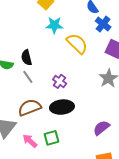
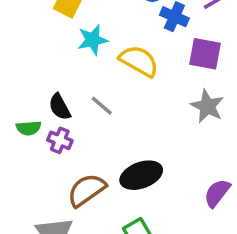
gray line: (28, 77) -> (102, 106), moved
purple cross: (60, 81) -> (60, 140), moved

